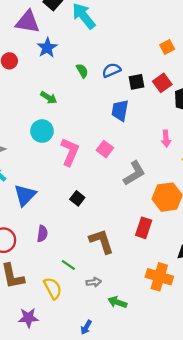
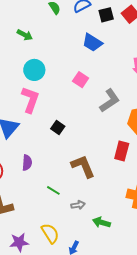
blue trapezoid: (120, 110) -> (92, 43), turned -65
cyan circle: (42, 131) -> (34, 70), moved
pink L-shape: (70, 152) -> (30, 100), moved
yellow semicircle: (53, 288) -> (50, 233), moved

